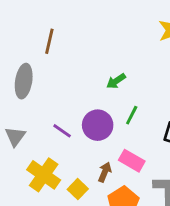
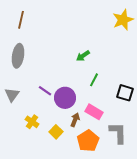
brown line: (49, 41) -> (21, 20), moved
purple circle: (98, 125) -> (65, 98), moved
yellow cross: (44, 175) -> (32, 122), size x0.6

